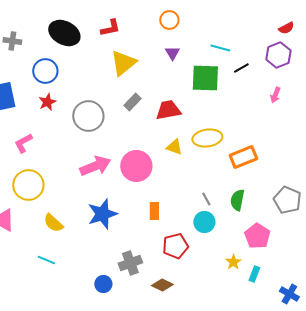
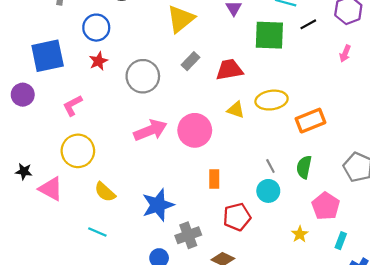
blue star: (102, 214) -> (158, 205), moved
cyan rectangle: (254, 274) -> (341, 241), moved

